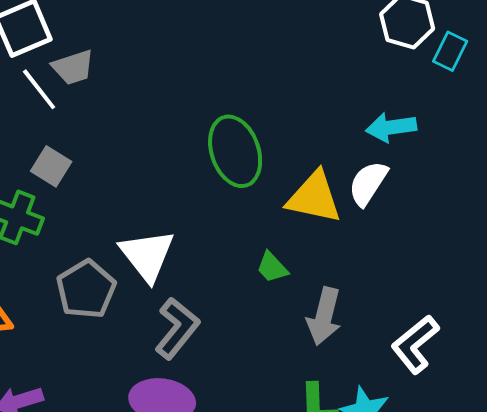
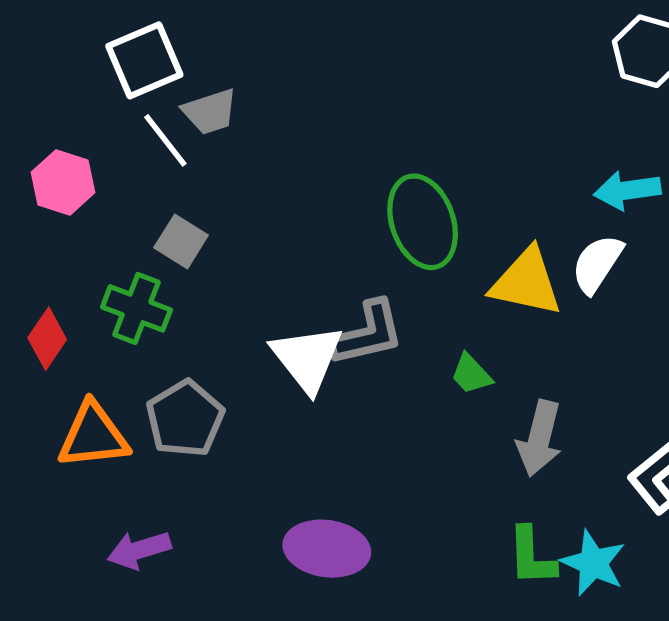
gray pentagon: (86, 289) -> (185, 419), moved
gray L-shape: (177, 328) -> (367, 333), moved, turned 38

